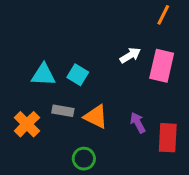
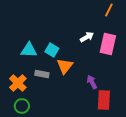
orange triangle: (96, 117) -> (65, 66), moved, turned 42
red rectangle: (168, 138) -> (104, 100), moved
green circle: (84, 159) -> (22, 106), moved

